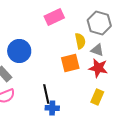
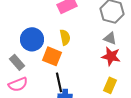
yellow semicircle: (80, 41) -> (65, 37), moved
orange square: (70, 63) -> (52, 56), moved, turned 36

